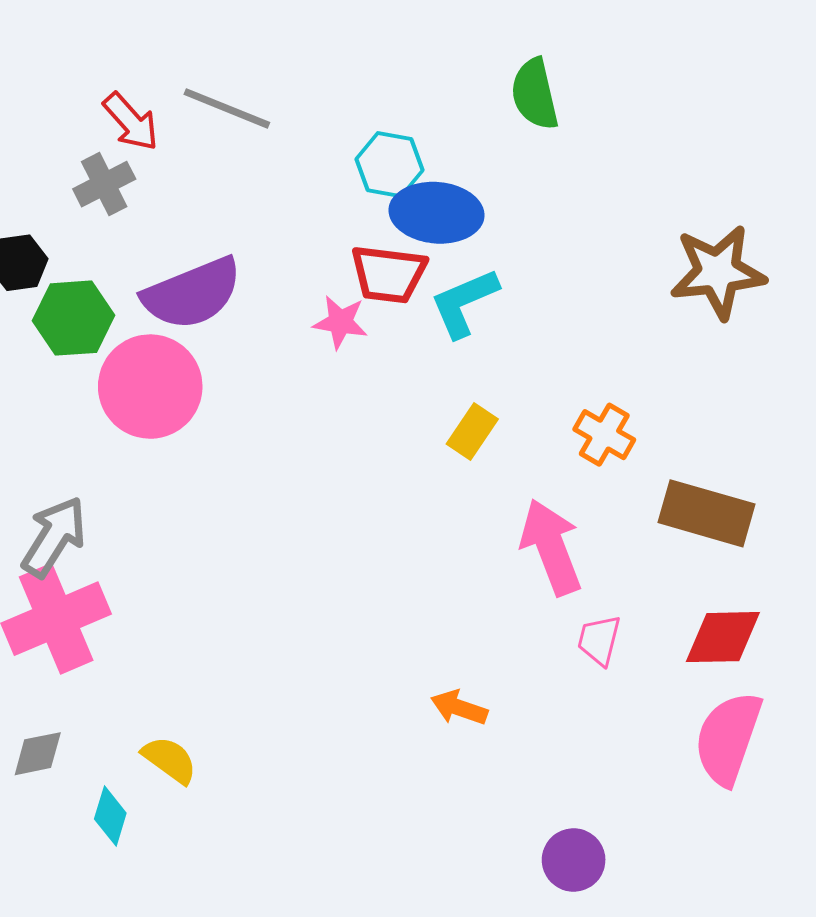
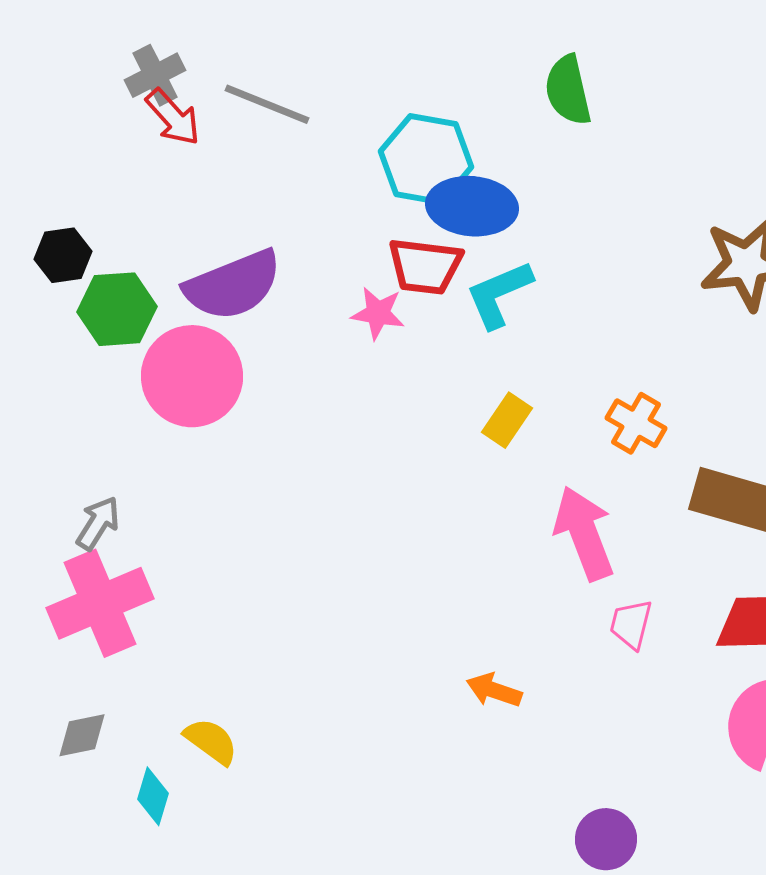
cyan hexagon: (389, 165) -> (426, 159), size x1.4
gray cross: (104, 184) -> (155, 75), moved
gray arrow: (54, 537) -> (98, 523), size x0.7

